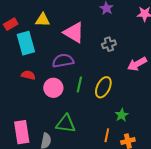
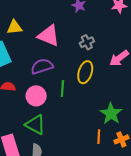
yellow ellipse: (103, 87) -> (85, 72), moved
green star: (122, 115) -> (111, 114), size x1.5
green triangle: (66, 124) -> (35, 125), moved, turned 30

